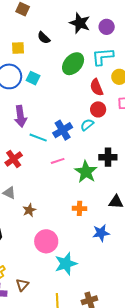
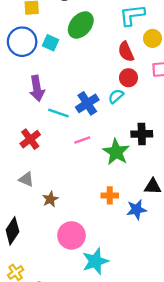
green ellipse: (73, 64) -> (81, 25), moved
blue star: (101, 233) -> (136, 210), moved

